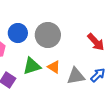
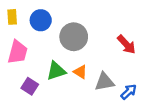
blue circle: (18, 33) -> (41, 20), moved
blue arrow: (98, 75) -> (129, 92), moved

